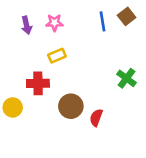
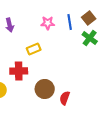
pink star: (54, 23) -> (48, 23), moved
green cross: (127, 78) -> (90, 38), moved

